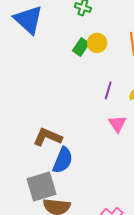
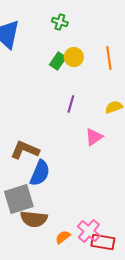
purple line: (108, 90) -> (71, 104), moved
pink triangle: (117, 124) -> (94, 137), turned 30

